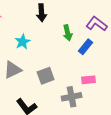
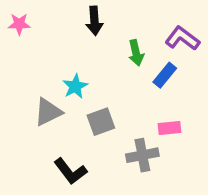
cyan star: (23, 42) -> (75, 86), moved

